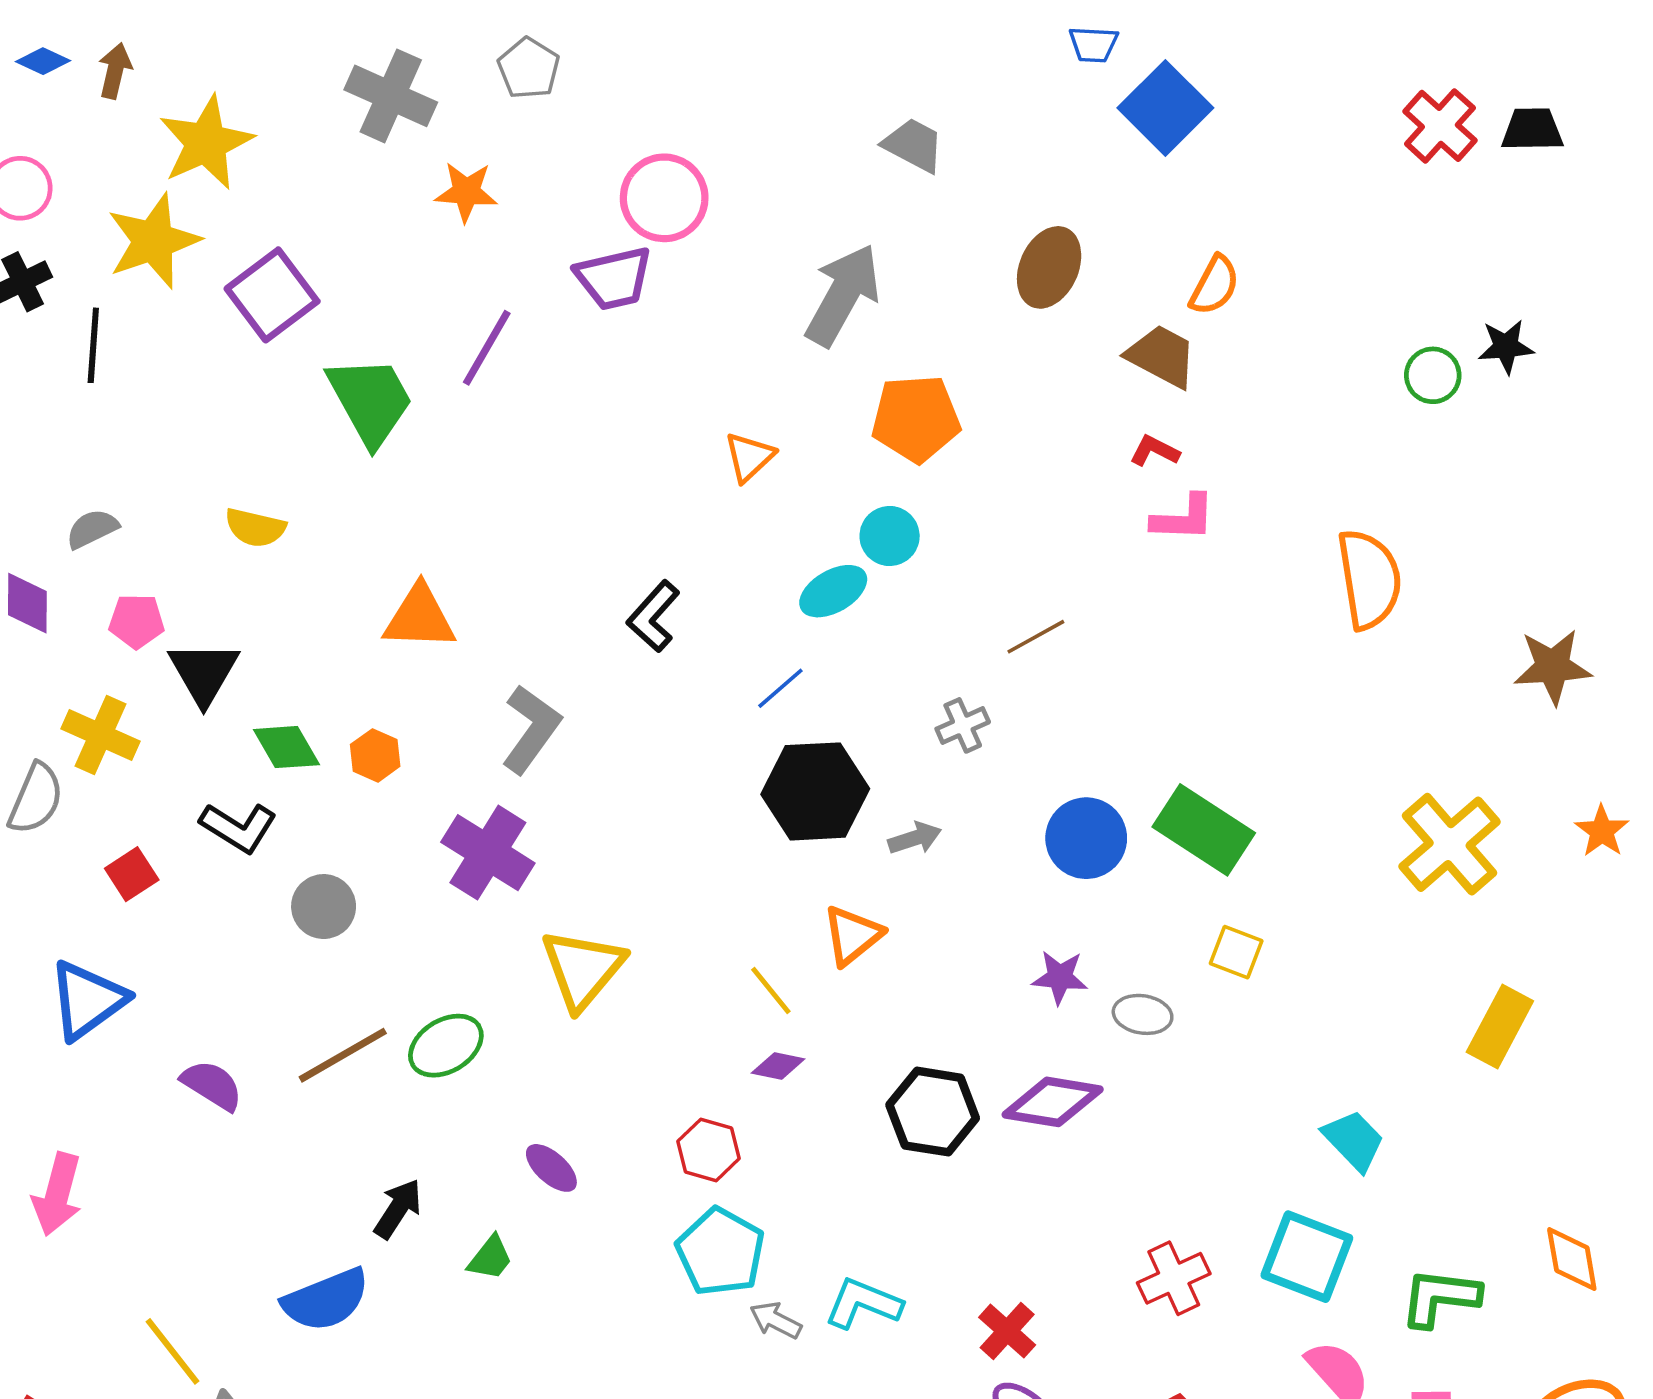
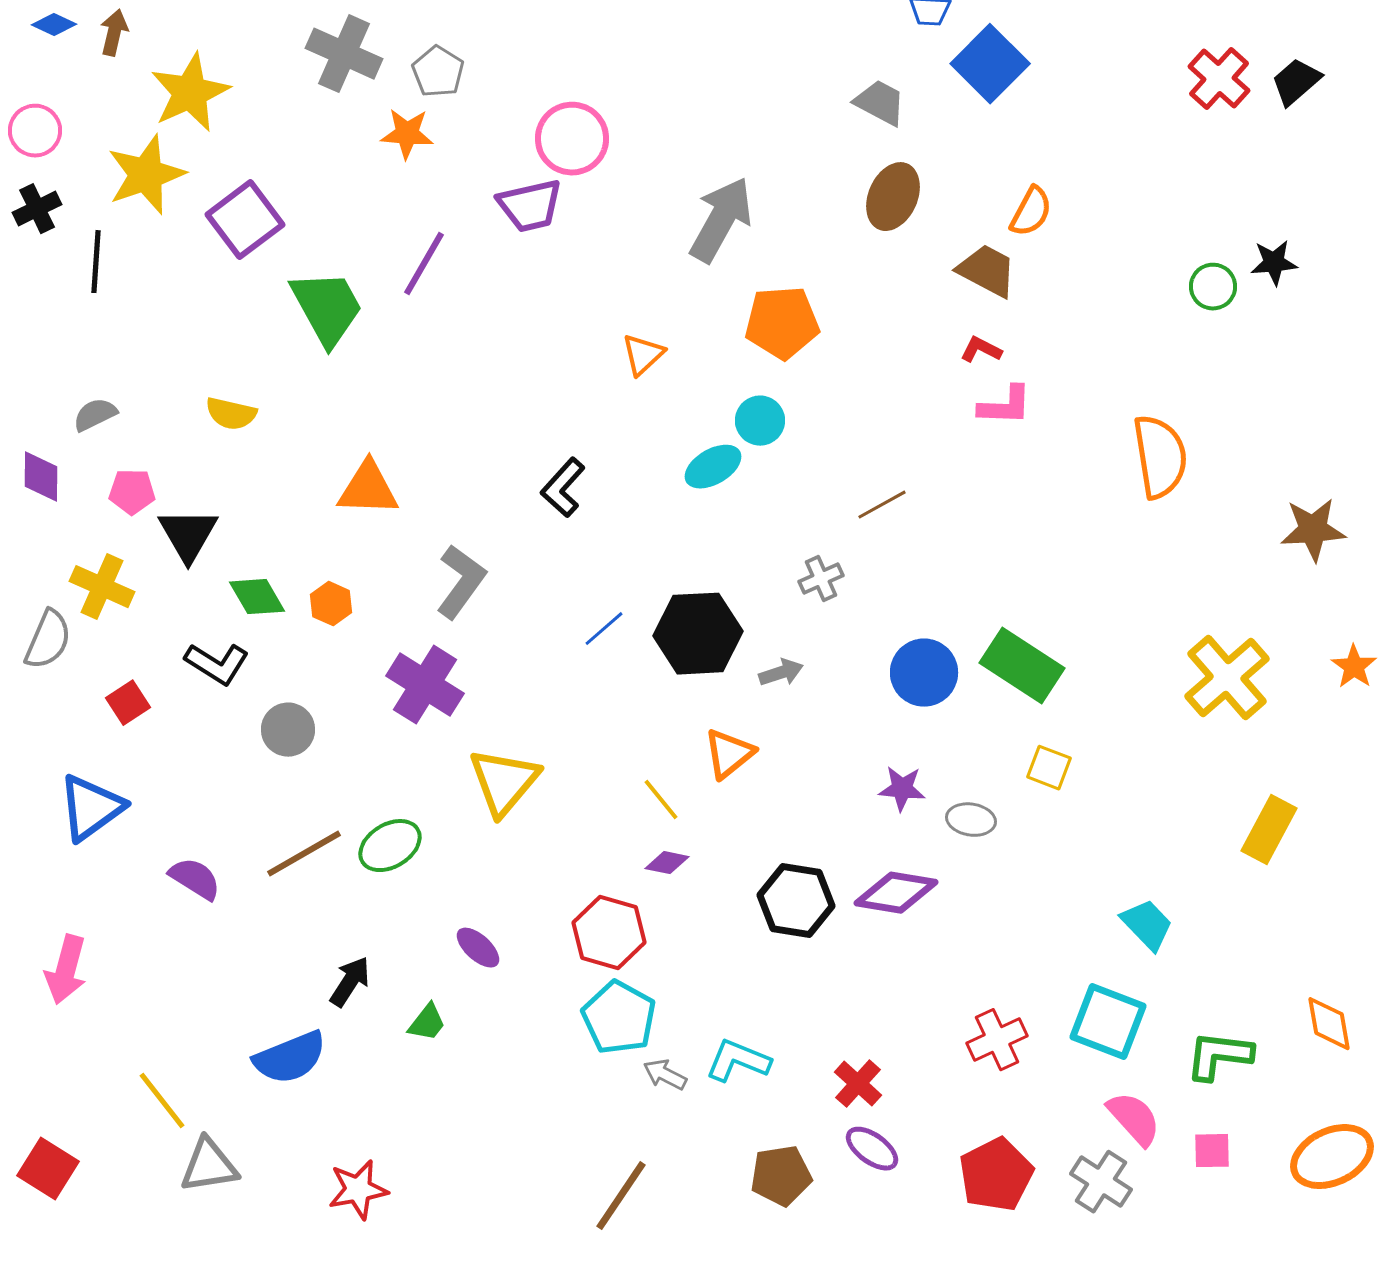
gray pentagon: (529, 68) -> (438, 72), moved
black trapezoid: (1532, 130) -> (1296, 82), turned -40
gray trapezoid: (914, 145) -> (880, 103), moved
blue line: (780, 688) -> (604, 629), moved
red hexagon: (708, 1150) -> (609, 933), size x1.4

